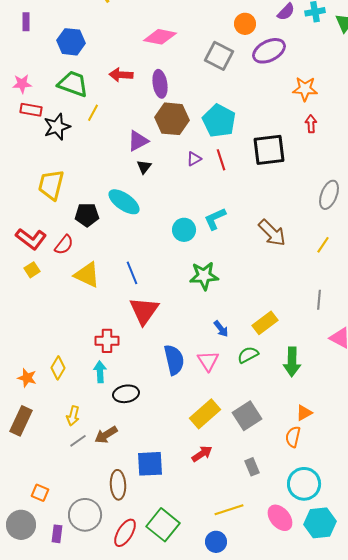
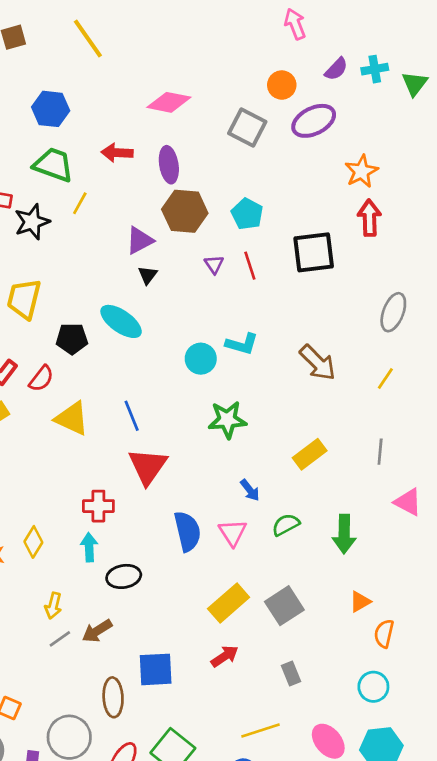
orange star: (305, 89) -> (361, 171), turned -30
cyan pentagon: (219, 121) -> (247, 214), size x0.7
red arrow: (311, 124) -> (369, 218), size x1.5
purple triangle: (194, 159) -> (214, 264), turned -35
cyan L-shape: (215, 219) -> (242, 344), turned -140
yellow rectangle: (265, 323) -> (310, 454), moved
orange semicircle: (293, 437) -> (384, 634), moved
cyan circle: (304, 484) -> (373, 687), moved, size x0.7

